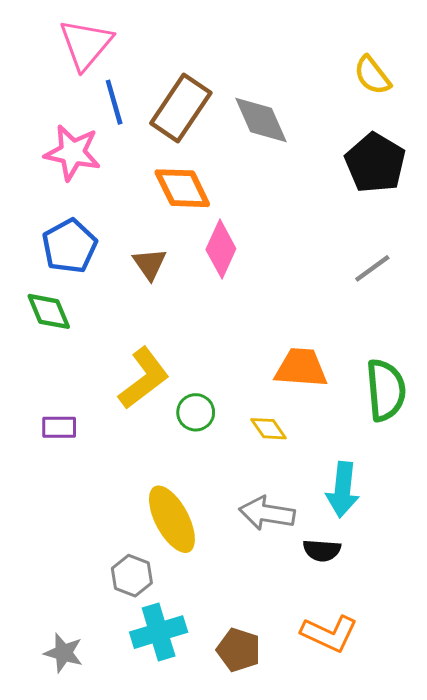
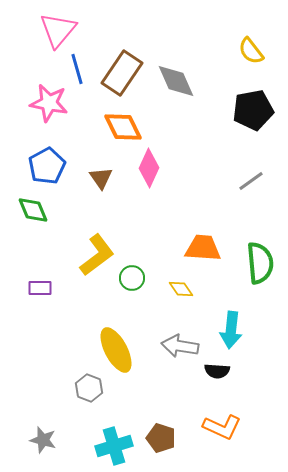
black pentagon: (375, 163) -> (253, 110), turned 30
cyan cross: (159, 632) -> (114, 446), moved

